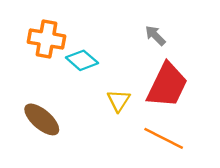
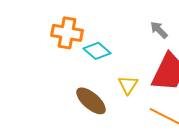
brown ellipse: (42, 119) -> (91, 101), moved

